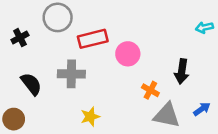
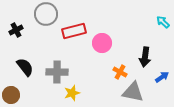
cyan arrow: (204, 27) -> (163, 22), turned 56
gray cross: (71, 74) -> (57, 72), moved
blue arrow: (202, 109) -> (162, 77), moved

